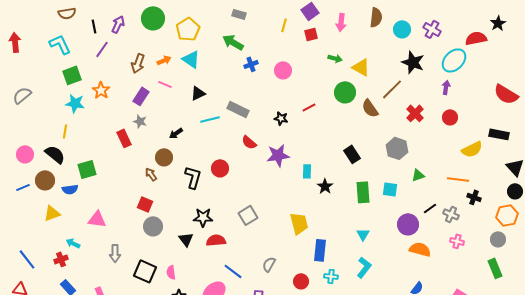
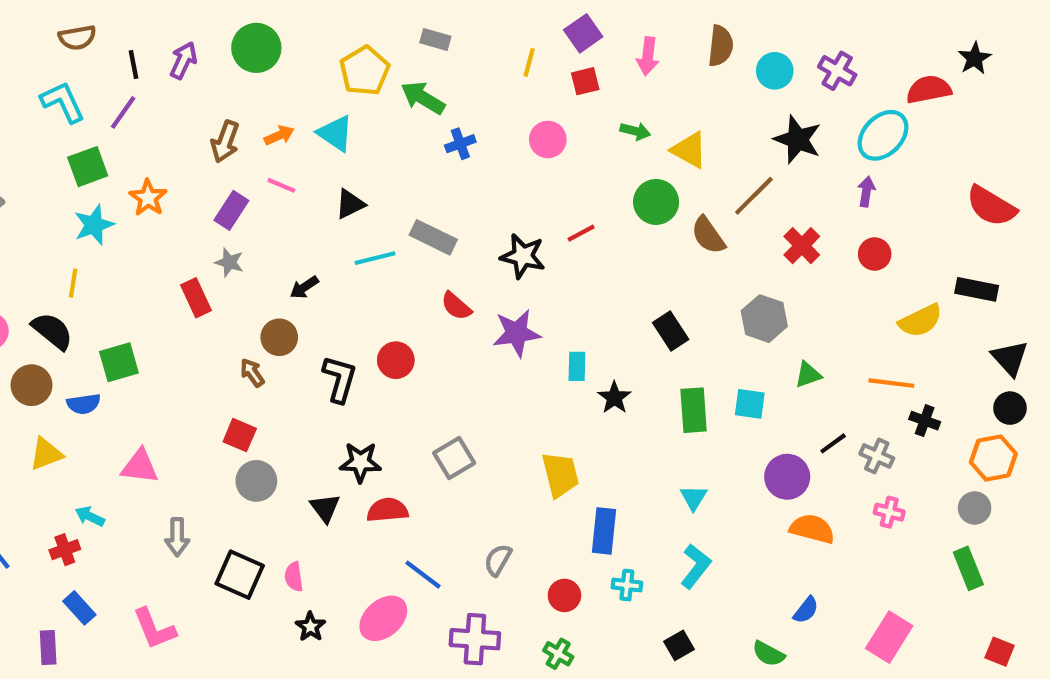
yellow pentagon: (188, 29) -> (365, 71), moved
purple line: (102, 49) -> (123, 112), moved
pink circle: (283, 70) -> (548, 139), moved
cyan star: (75, 103) -> (94, 225), turned -30
black star: (281, 118) -> (523, 256), size x1.5

